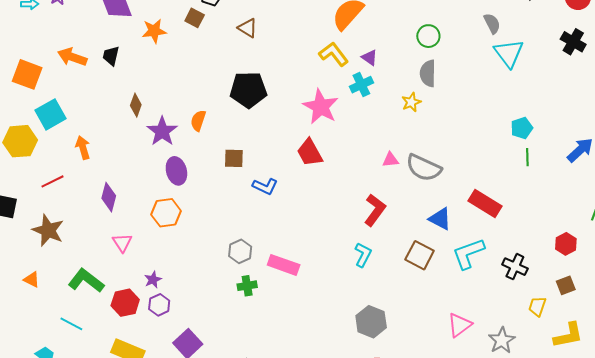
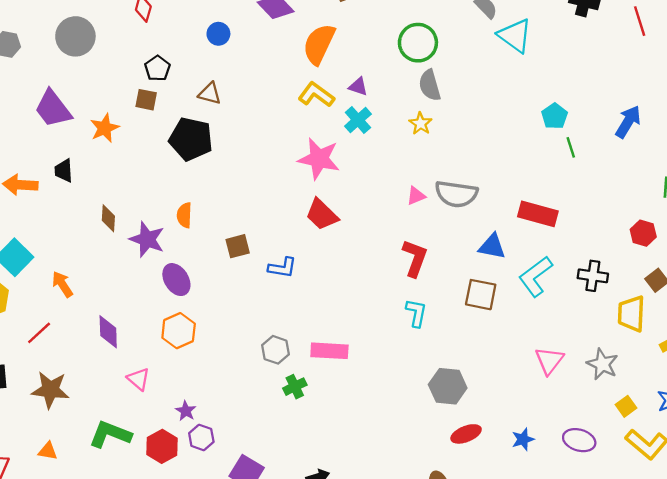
green circle: (428, 36) -> (418, 43), size x1.4
black pentagon: (248, 90) -> (191, 139), moved, turned 30
yellow trapezoid: (537, 306) -> (631, 314), size x1.5

